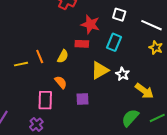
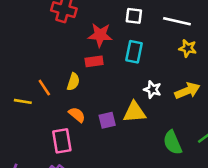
yellow line: (21, 64) -> (23, 101), turned 32
yellow triangle: (100, 70) -> (134, 112), moved, turned 36
yellow arrow: (144, 91) -> (187, 91), moved, turned -48
purple square: (82, 99) -> (107, 120), moved
green semicircle: (130, 118) -> (173, 143), turned -54

